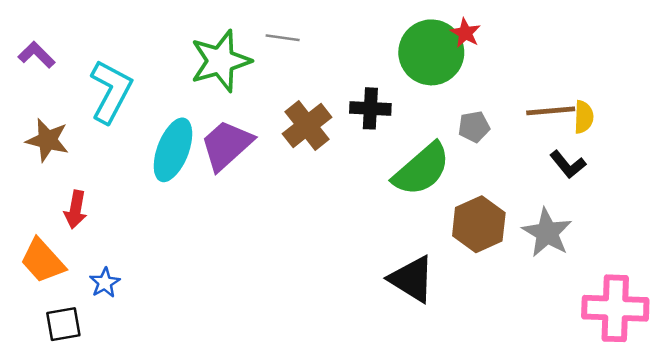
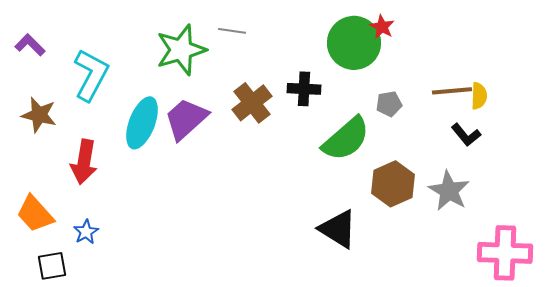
red arrow: (76, 210) -> (84, 162), moved, size x1.4

